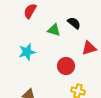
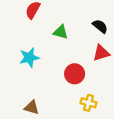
black semicircle: (74, 23) -> (100, 26), moved

